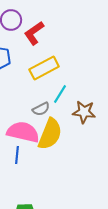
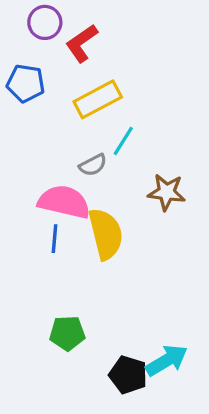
brown star: (84, 112) -> (167, 192), moved
yellow semicircle: (50, 134) -> (106, 234), moved, turned -36

